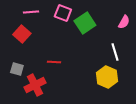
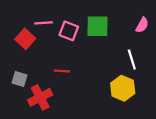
pink line: (31, 12) -> (44, 23), moved
pink square: (63, 13) -> (69, 31), moved
green square: (85, 23) -> (97, 26), turned 35

